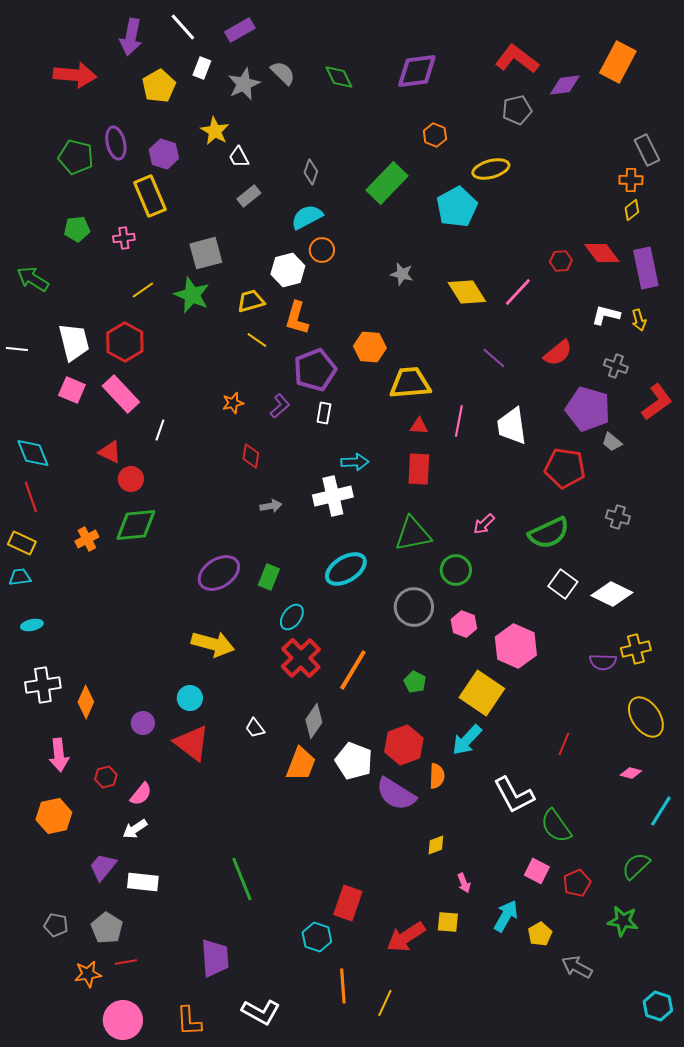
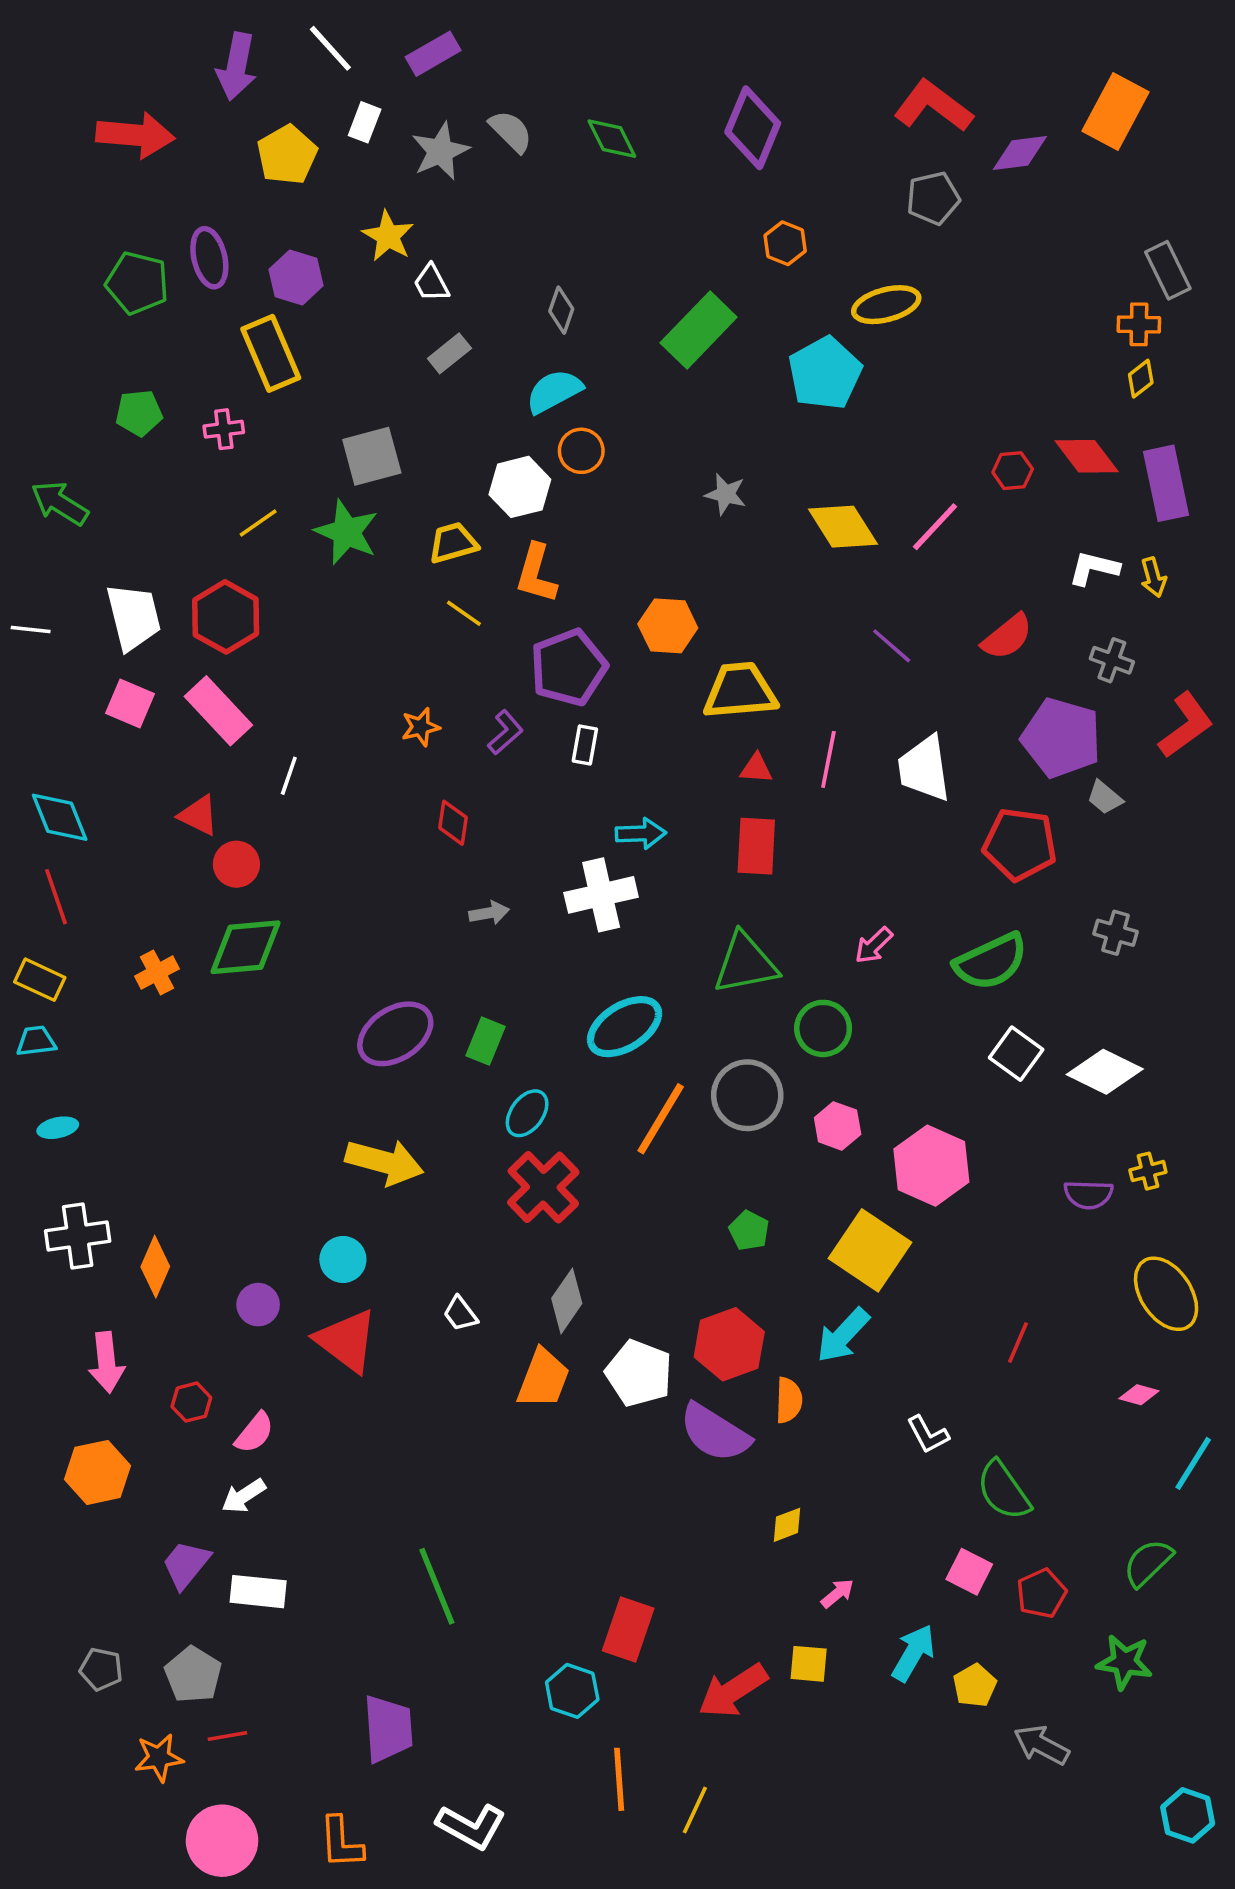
purple diamond: (417, 71) -> (753, 128), turned -60
yellow cross: (636, 649) -> (1148, 1171), size x0.7
orange line: (353, 670) -> (661, 1119), moved
white L-shape: (514, 795) -> (928, 1435), size x0.6
pink arrow: (464, 883) -> (838, 1593), turned -108

